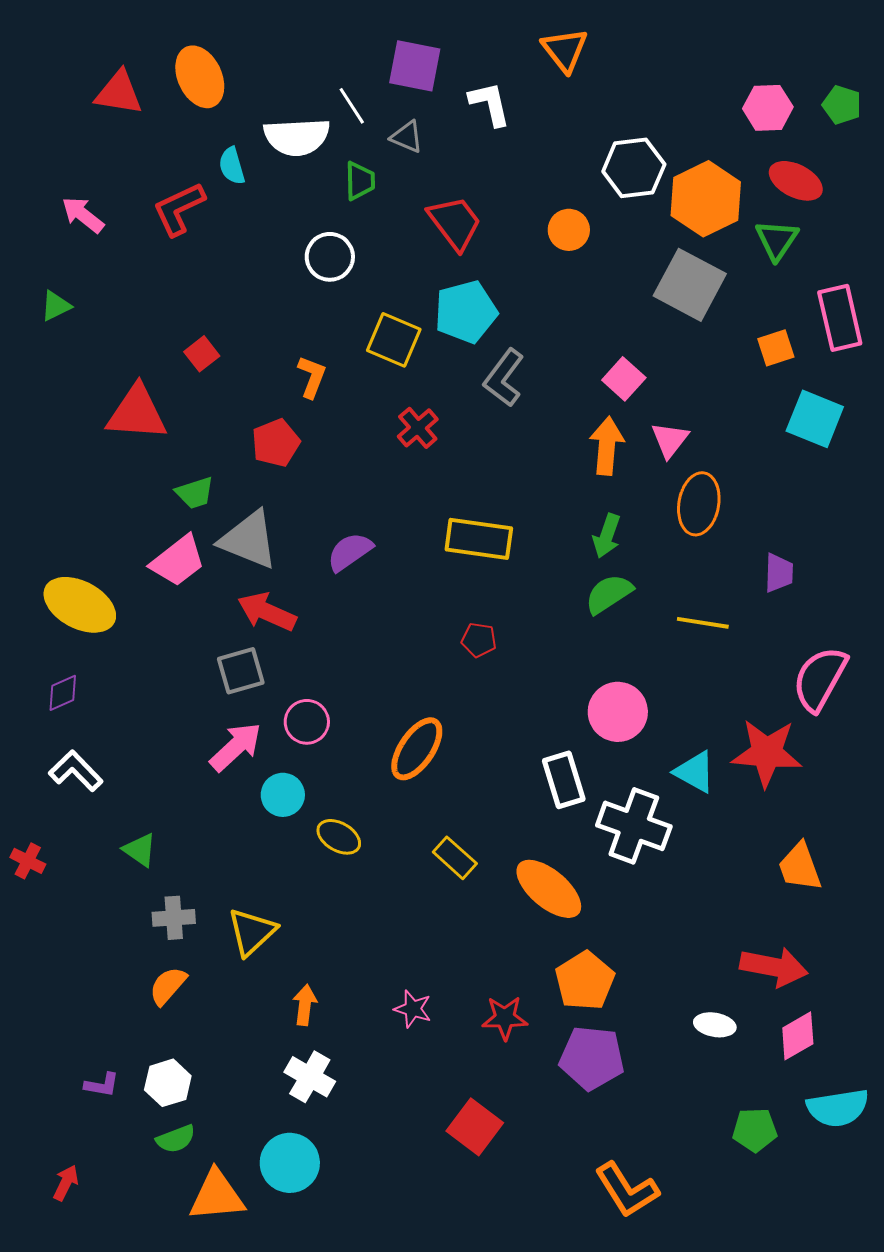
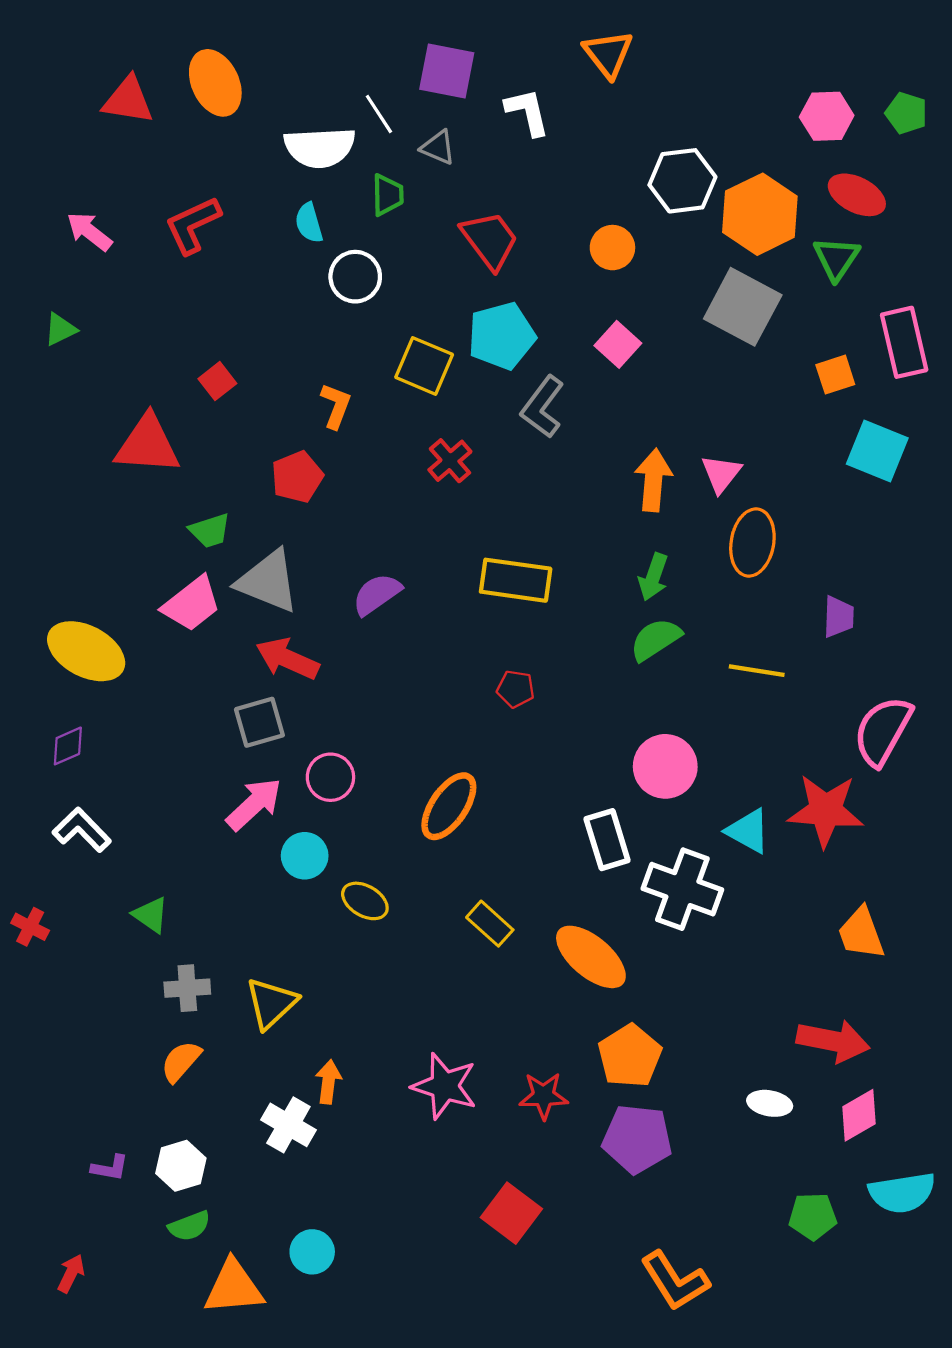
cyan semicircle: (232, 166) -> (309, 223), moved
pink square: (624, 379) -> (618, 344), moved
pink star: (413, 1009) -> (445, 1086), size x1.6
white cross: (310, 1077) -> (288, 1125), moved
cyan circle: (290, 1163) -> (312, 1252), size x0.7

